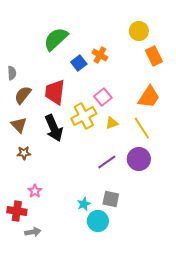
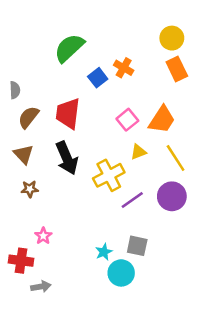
orange rectangle: (154, 56) -> (177, 69), moved
orange trapezoid: (149, 97) -> (162, 120), moved
yellow cross: (84, 116) -> (109, 175), moved

